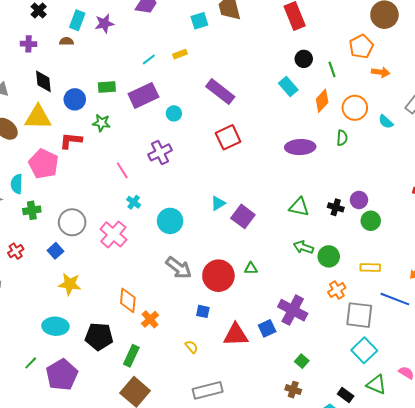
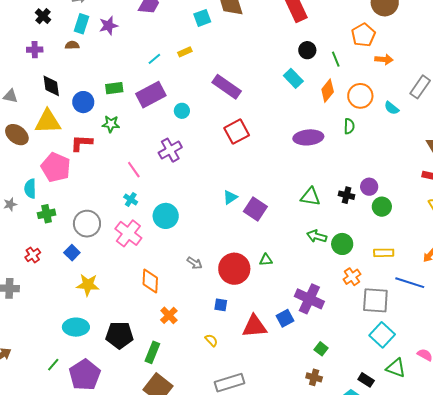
cyan cross: (134, 202) -> (131, 200), moved
cyan circle: (170, 221) -> (166, 216), moved
gray arrow: (179, 268) -> (195, 263), size x0.6
orange diamond: (128, 300) -> (150, 281), moved

